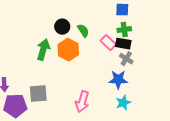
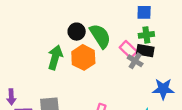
green semicircle: (83, 31) -> (100, 36), size x1.6
gray cross: (126, 59) -> (135, 61), moved
blue star: (118, 80) -> (163, 89), moved

